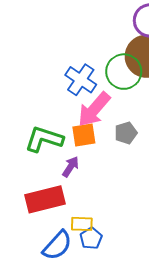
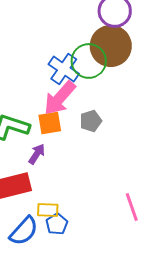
blue cross: (81, 80) -> (64, 69), moved

